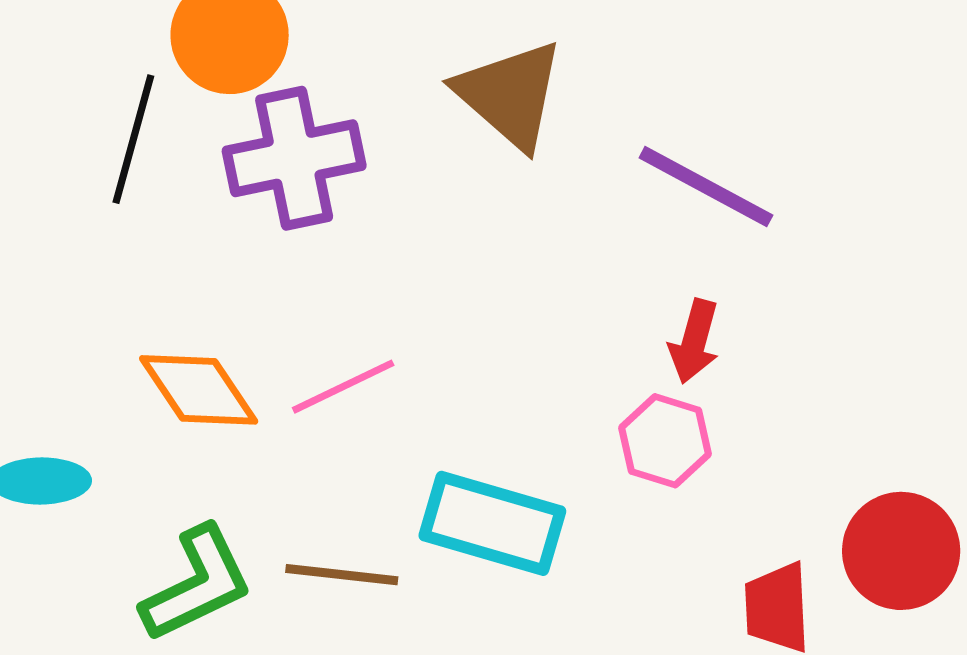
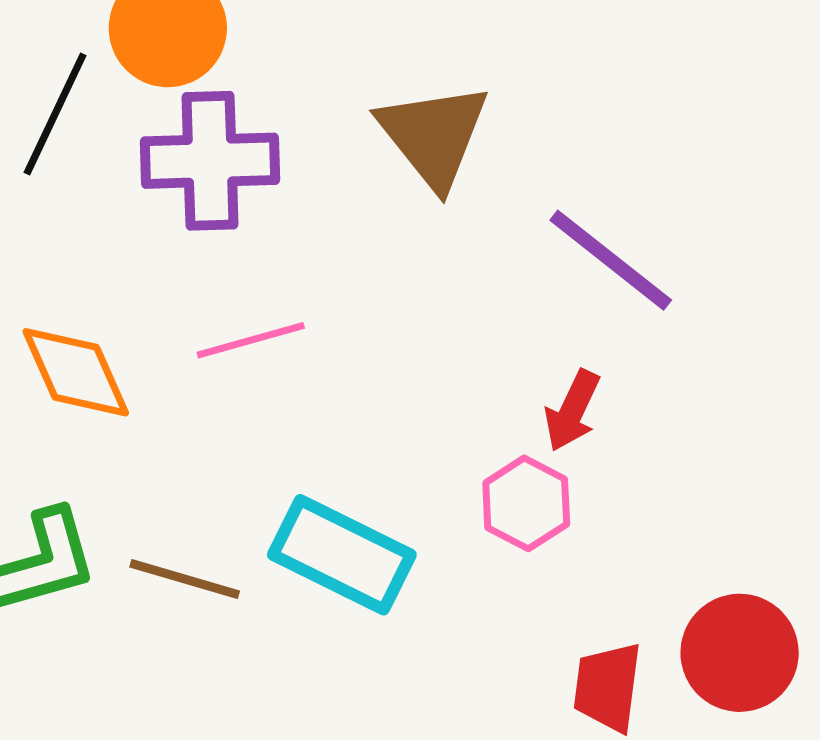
pink line: (343, 387) -> (251, 340), moved

